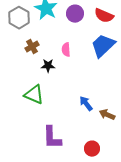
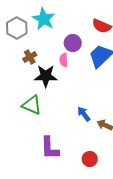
purple circle: (75, 14) -> (73, 43), moved
black star: (48, 66) -> (46, 76), size x1.6

